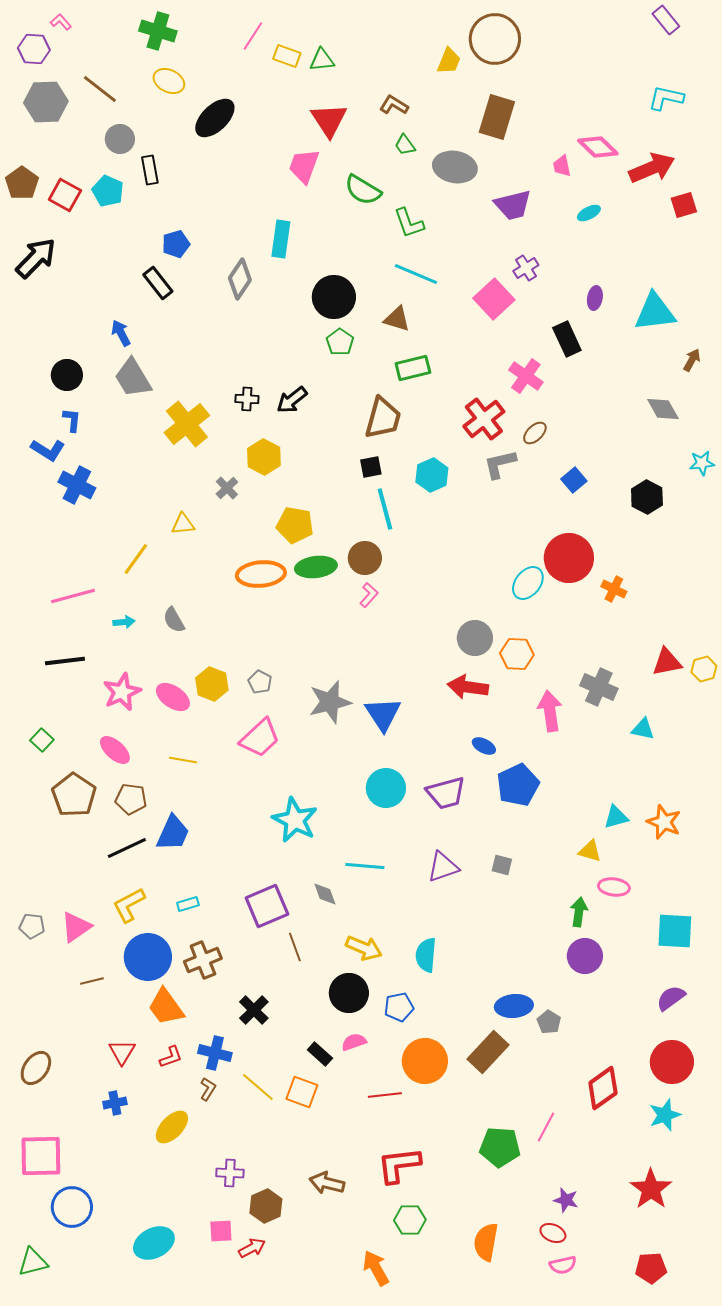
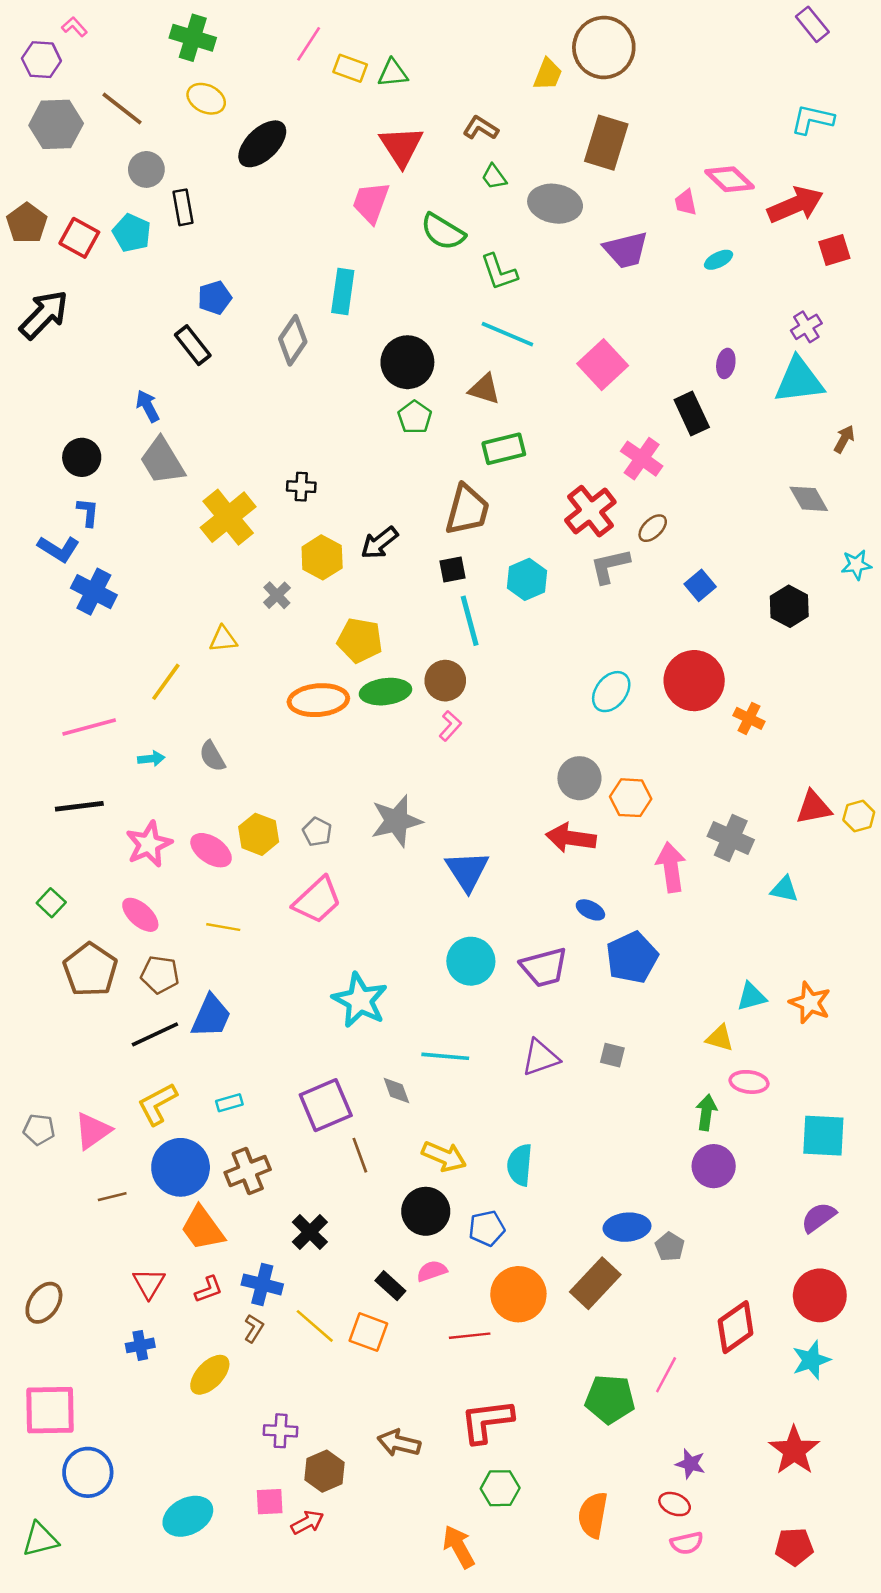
purple cross: (526, 268) -> (806, 327), moved
black arrow: (292, 400) -> (379, 543), moved
cyan ellipse: (528, 583) -> (611, 692), moved
gray star: (330, 702) -> (396, 821), moved

